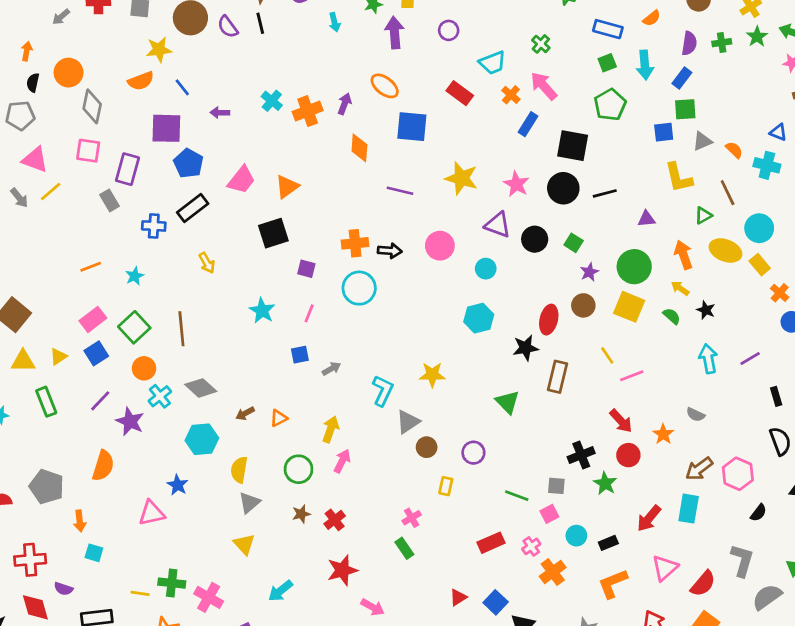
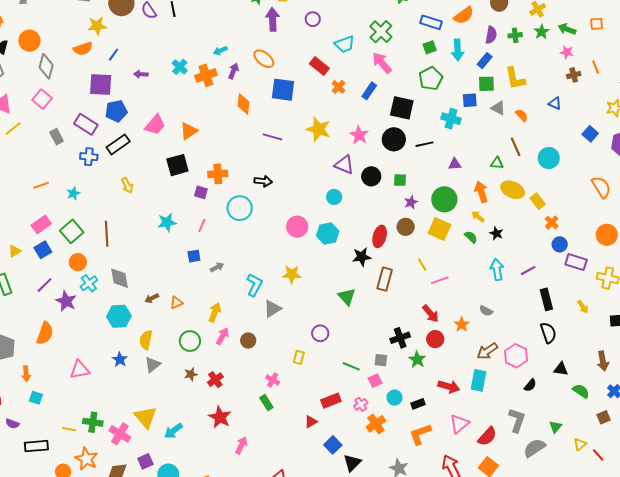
orange semicircle: (652, 18) -> (464, 15), size x1.5
cyan arrow: (334, 22) -> (220, 51), moved, turned 80
green cross: (541, 44) -> (381, 32), size x1.6
blue line: (182, 87) -> (114, 55), turned 72
orange cross: (511, 95) -> (338, 87), moved
gray triangle: (702, 141) -> (498, 108), turned 49
pink square: (88, 151) -> (42, 99), turned 30
blue pentagon: (189, 163) -> (116, 111), turned 30
cyan cross: (767, 165) -> (451, 119), moved
purple rectangle: (128, 169) -> (86, 124), moved, turned -75
yellow L-shape: (679, 178) -> (515, 78), moved
green triangle: (703, 215) -> (497, 163), turned 32
cyan circle: (759, 228) -> (549, 158), moved
orange cross: (355, 243) -> (218, 174), moved
green square: (574, 243) -> (400, 180), turned -32
pink circle: (440, 246) -> (297, 227), moved
cyan star: (262, 311) -> (167, 222), turned 30
gray diamond: (201, 388) -> (120, 278), turned 35
black rectangle: (776, 396) -> (546, 299), size x1.5
brown circle: (427, 447) -> (248, 341), moved
blue star: (178, 485) -> (120, 360), moved
pink cross: (412, 518) -> (273, 380), turned -32
red arrow: (649, 518) -> (449, 387), turned -115
yellow triangle: (244, 544) -> (146, 417), moved, size x1.4
red star: (342, 570) -> (220, 417), turned -30
red triangle: (458, 597) -> (311, 422), moved
pink arrow: (373, 607) -> (241, 445), turned -96

